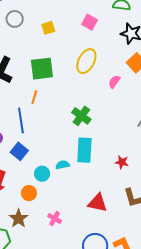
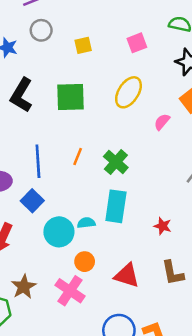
pink square: (90, 22) -> (137, 43), turned 35
orange line: (34, 97) -> (78, 157), moved
cyan circle: (42, 174) -> (59, 232), size x1.5
orange circle: (29, 193) -> (85, 262), moved
pink cross: (55, 218) -> (70, 291), size x1.6

